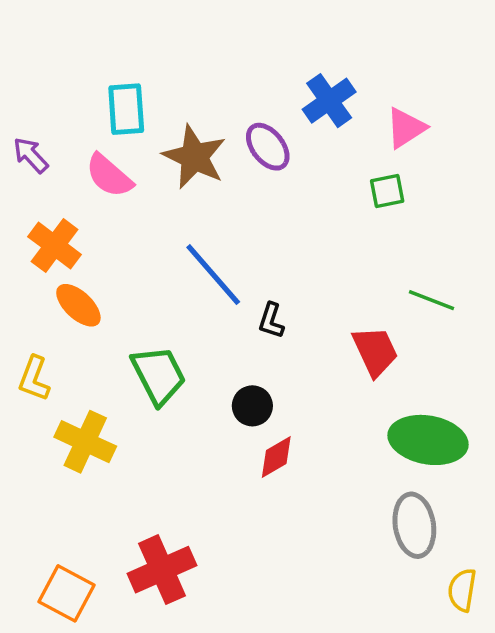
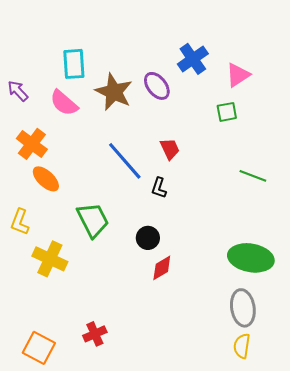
red trapezoid: (375, 351) -> (170, 149), moved, size x0.7
red cross: (162, 570) -> (95, 334), size x0.6
yellow semicircle: (462, 590) -> (242, 346), moved

